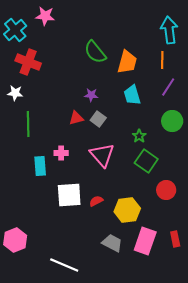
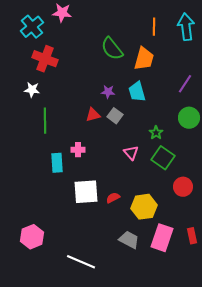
orange line: (162, 60) -> (154, 27), moved
cyan trapezoid: (132, 95) -> (137, 92), moved
pink triangle: (102, 155) -> (131, 153), moved, size x0.6

